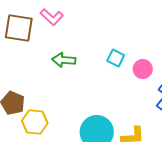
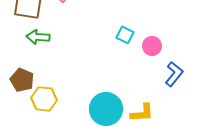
green arrow: (64, 60) -> (38, 37), moved

